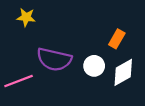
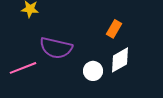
white circle: (94, 66) -> (93, 71), moved

